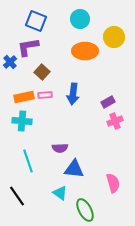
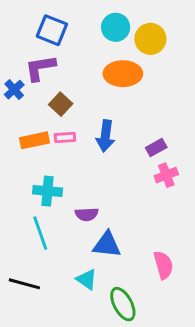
yellow circle: (114, 37) -> (150, 39), moved
cyan cross: (22, 121) -> (48, 191), moved
black line: (17, 196) -> (24, 284), turned -40

